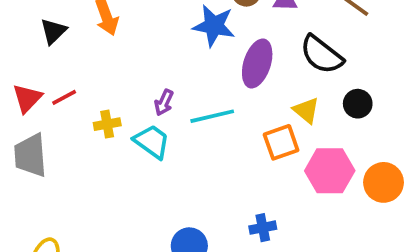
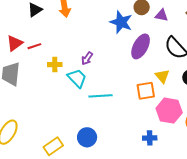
cyan line: (212, 116) -> (101, 96), moved
blue cross: (263, 228) -> (150, 138), moved

